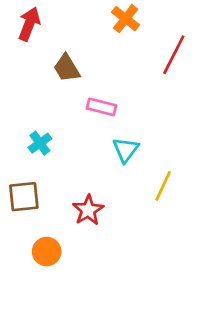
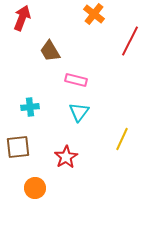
cyan cross: (40, 143) -> (30, 107), turned 30
cyan triangle: (126, 150) -> (79, 112), moved

